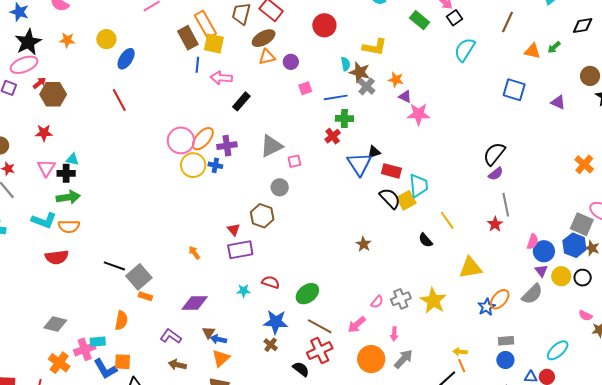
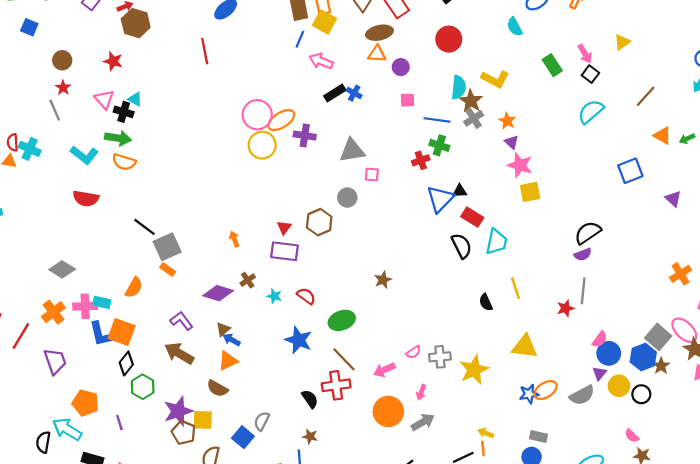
black square: (455, 18) -> (590, 74), turned -35
cyan semicircle: (346, 64) -> (459, 87), size x1.5
blue square: (514, 90) -> (630, 171), turned 35
blue cross: (215, 165) -> (354, 93), moved
pink triangle: (46, 168) -> (104, 99), turned -30
yellow square: (406, 200) -> (530, 192), moved
orange semicircle: (69, 226) -> (124, 162), moved
brown star: (364, 244) -> (383, 280), moved
brown cross: (271, 345) -> (248, 280), moved
orange square: (123, 362) -> (122, 332), size x1.4
brown arrow: (177, 365) -> (179, 353), size x1.5

